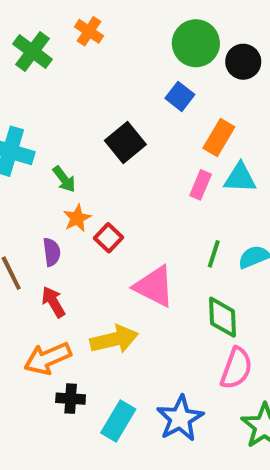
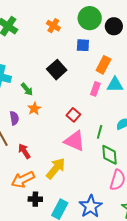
orange cross: (89, 31) -> (53, 26), moved
blue square: (180, 96) -> (83, 45), turned -32
red square: (109, 238) -> (73, 115), moved
purple semicircle: (52, 252) -> (14, 118), moved
green line: (214, 254) -> (100, 132), moved
yellow arrow: (114, 339) -> (56, 168), turned -35

